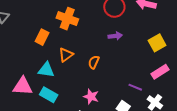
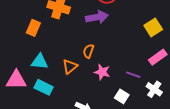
purple arrow: (115, 36) -> (97, 17), moved, size x1.5
orange triangle: (66, 55) -> (70, 66), moved
pink star: (91, 97) -> (102, 72), moved

